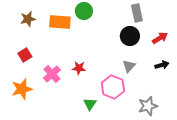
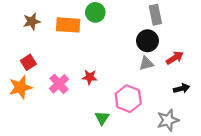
red arrow: (160, 38) -> (175, 58), moved
black arrow: (162, 65) -> (182, 88), moved
gray triangle: (129, 66) -> (146, 63), moved, turned 32
orange star: (22, 89) -> (20, 87), moved

